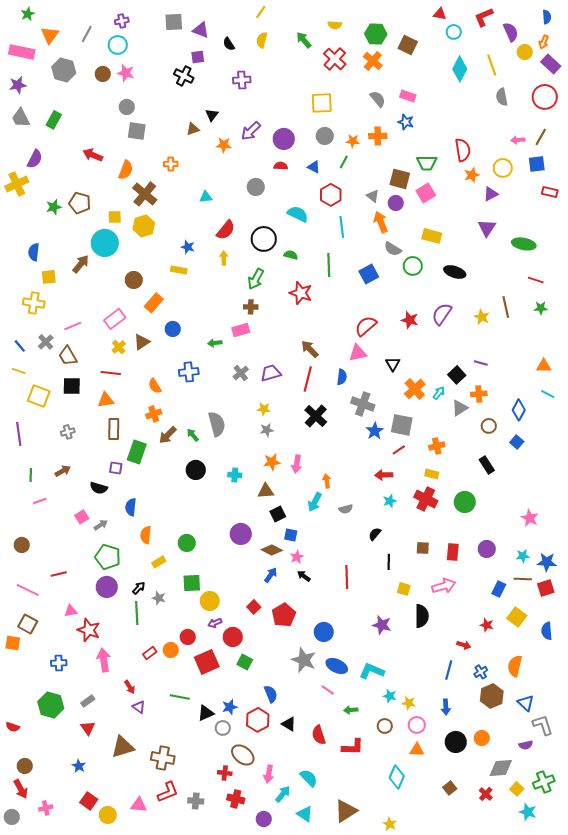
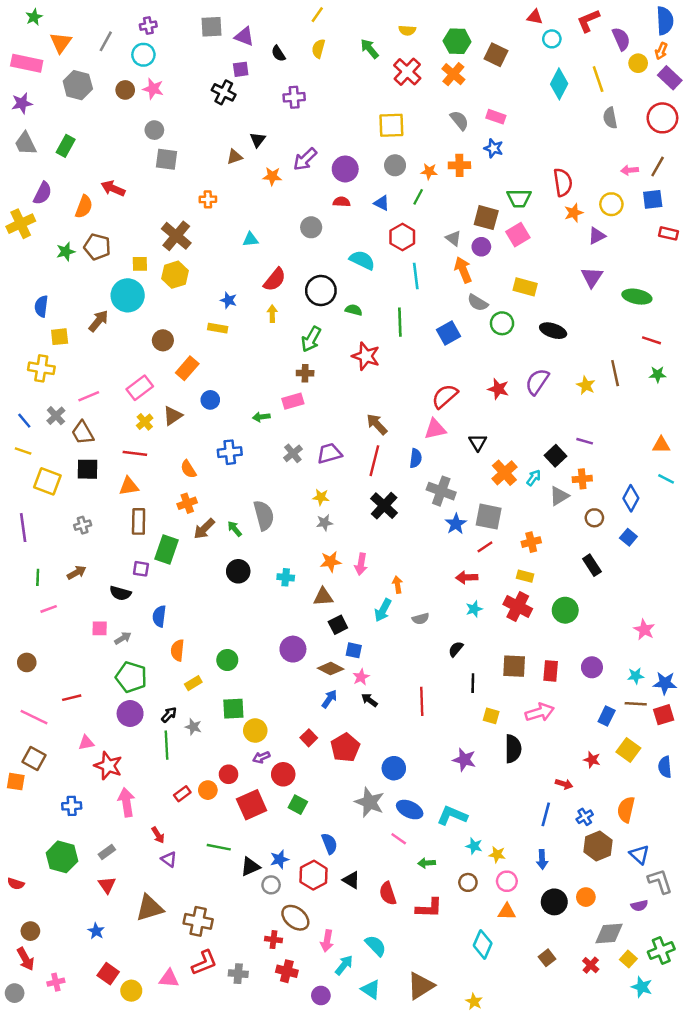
blue semicircle: (547, 17) -> (665, 21), size x1.6
orange semicircle: (126, 170) -> (84, 207), moved
pink square: (82, 517) -> (100, 628), turned 32
brown square: (423, 548) -> (514, 666), size x1.5

